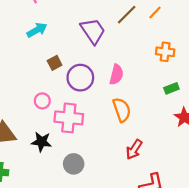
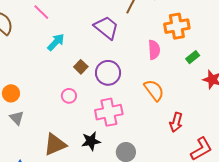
orange cross: (165, 52) -> (177, 26), size x1.4
pink semicircle: (116, 75) -> (154, 50), moved
pink circle: (42, 101) -> (69, 96), moved

